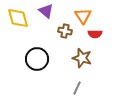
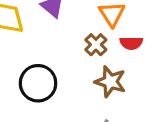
brown cross: (65, 31) -> (96, 45), moved, turned 32

